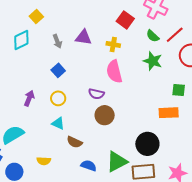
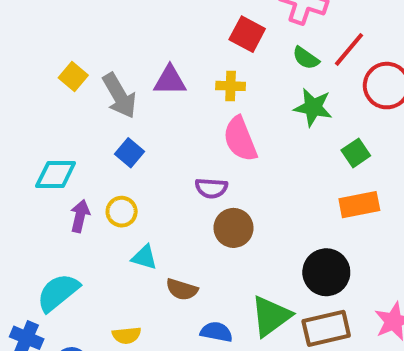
yellow square: (36, 16) -> (73, 76), moved
cyan diamond: (21, 40) -> (56, 174), moved, turned 35
gray arrow: (57, 41) -> (119, 96), size x1.6
green square: (179, 90) -> (356, 153), moved, turned -32
yellow circle: (58, 98) -> (122, 212), moved

